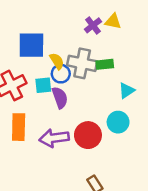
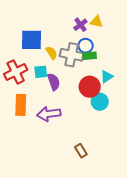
blue circle: (61, 74) -> (86, 46), moved
red circle: (88, 135) -> (90, 87), moved

